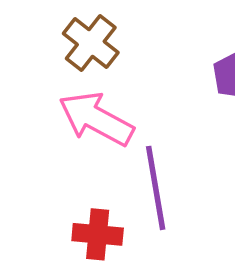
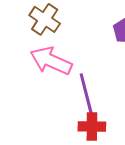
red cross: (98, 234) -> (92, 127), moved

